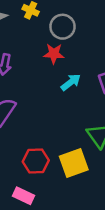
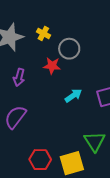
red star: (54, 54) -> (52, 66), moved

